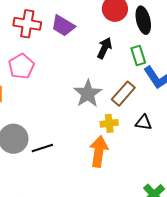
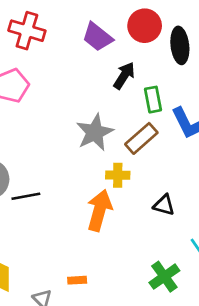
purple trapezoid: (63, 26) -> (97, 37), moved
green rectangle: (138, 56) -> (153, 100), moved
black triangle: (144, 123) -> (164, 205), moved

